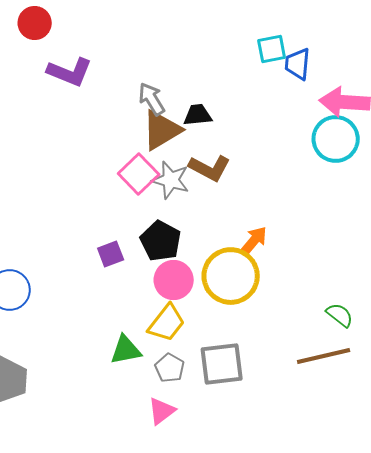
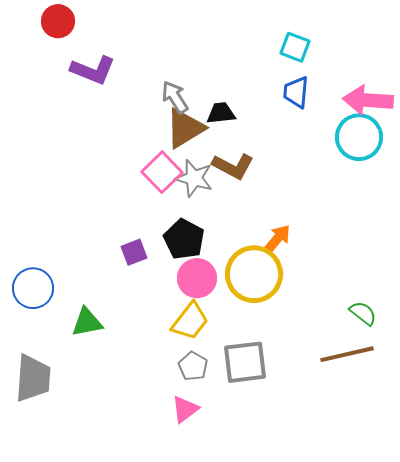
cyan square: (272, 49) -> (295, 47), turned 32
blue trapezoid: (298, 64) -> (296, 92), moved
green triangle: (126, 350) -> (87, 322), moved

